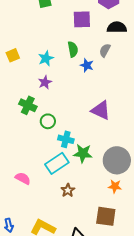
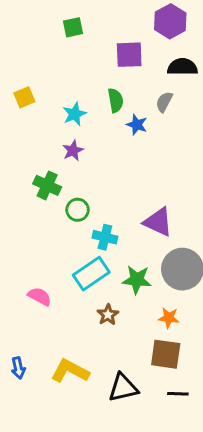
yellow square: (13, 55) -> (24, 97), moved
purple triangle: (101, 110) -> (158, 222), moved
green star: (83, 153) -> (137, 280), moved
orange star: (115, 186) -> (169, 318), moved

